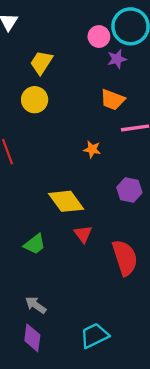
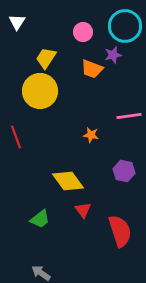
pink circle: (99, 36) -> (83, 32), moved
yellow circle: (35, 100) -> (40, 91), size x1.5
orange trapezoid: (112, 100) -> (92, 69), moved

